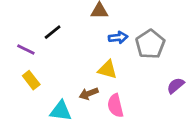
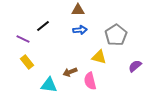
blue arrow: (118, 37) -> (80, 30), moved
yellow triangle: (107, 70) -> (99, 57), moved

